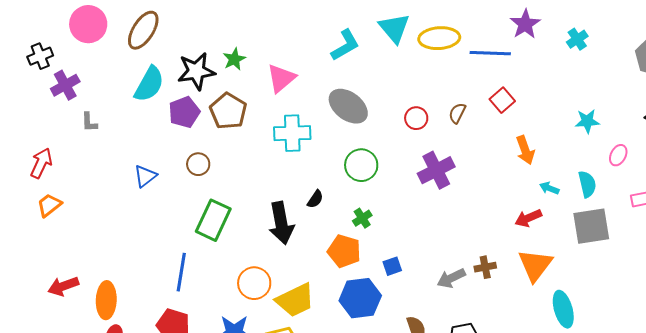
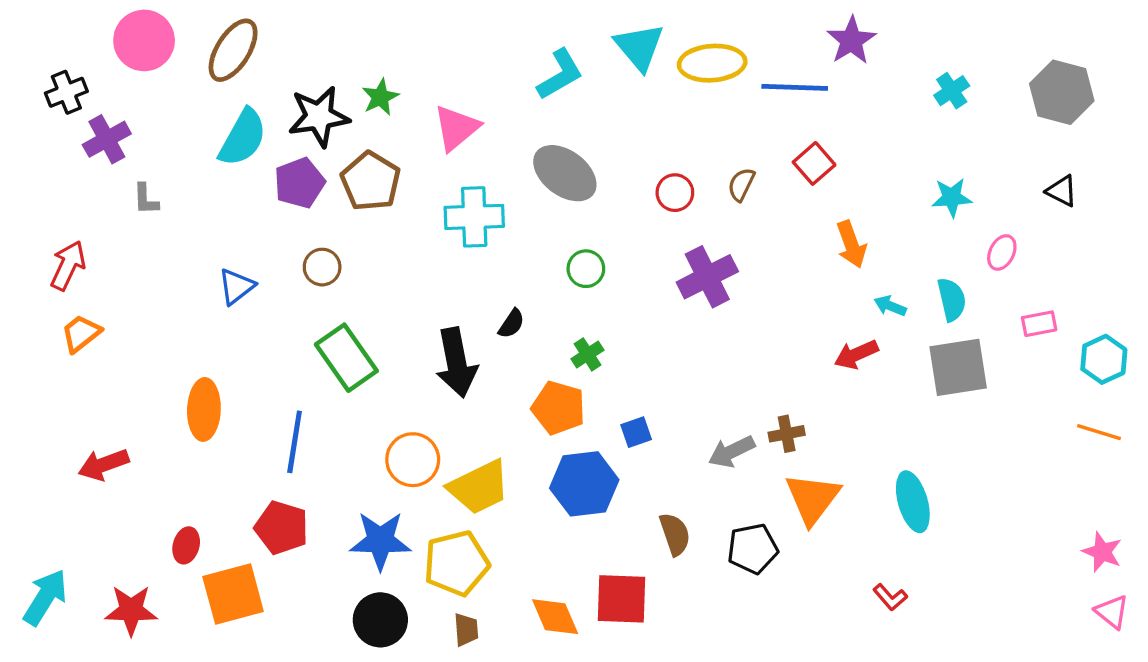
cyan cross: (577, 39) -> (952, 91), moved
green circle: (361, 165) -> (586, 269), size x0.7
green rectangle: (213, 220) -> (346, 358), turned -60
orange triangle: (535, 265) -> (812, 498), moved
orange ellipse: (106, 300) -> (204, 409), moved

